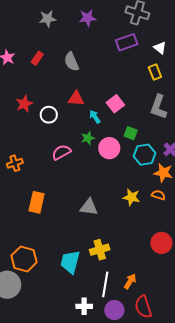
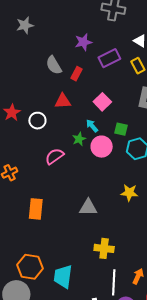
purple star: (88, 18) -> (83, 42), moved
purple rectangle: (127, 42) -> (109, 58), moved
red rectangle: (37, 58) -> (76, 74), moved
cyan arrow: (95, 117) -> (92, 126), moved
yellow cross: (100, 250) -> (104, 248), turned 30
cyan trapezoid: (70, 262) -> (63, 276), moved

